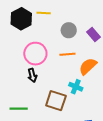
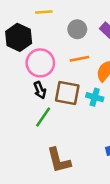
black hexagon: (21, 19) -> (19, 37), moved
brown square: (56, 101) -> (67, 93), moved
green line: (19, 109) -> (43, 117), moved, turned -48

